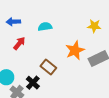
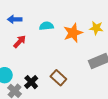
orange star: (75, 50) -> (73, 33), moved
brown rectangle: (48, 67) -> (58, 78), moved

